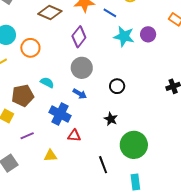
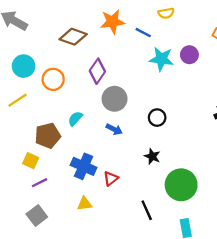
purple diamond: (79, 37) -> (97, 71), moved
cyan semicircle: (47, 83) -> (75, 119), turned -72
blue cross: (60, 114) -> (84, 166), moved
purple line: (27, 136) -> (39, 183), moved
red triangle: (74, 136) -> (111, 178), turned -40

